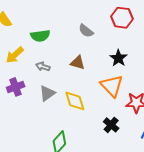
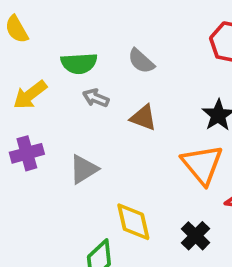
gray semicircle: (86, 31) -> (141, 61), moved
gray arrow: (43, 67) -> (96, 98), moved
yellow diamond: (75, 101) -> (133, 222), moved

